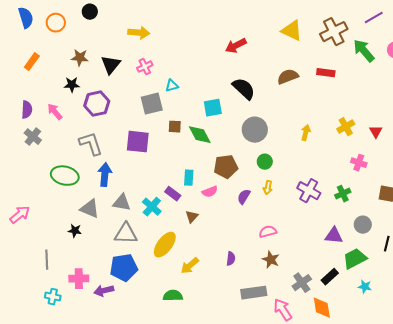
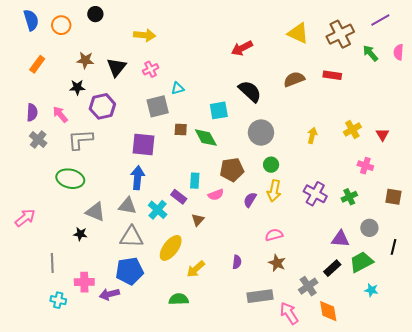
green arrow: (364, 51) -> (370, 53), size x0.7
gray L-shape: (91, 144) -> (80, 140), moved, turned -76
blue arrow: (105, 175) -> (138, 178), moved
yellow arrow: (268, 188) -> (274, 191), size x1.5
black rectangle: (330, 277) -> (332, 268), moved

